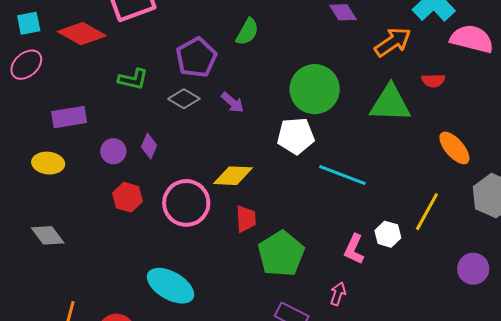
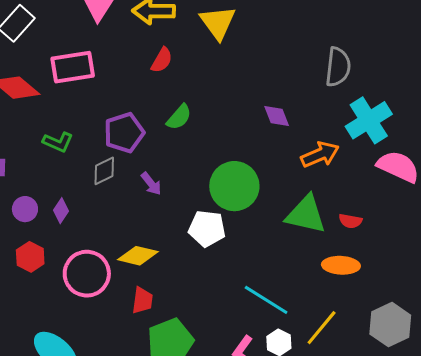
red semicircle: (433, 81) -> (350, 221), moved
gray diamond: (184, 99) -> (104, 171), turned -68
orange ellipse: (454, 148) -> (341, 265), moved, turned -57
cyan line: (342, 175) -> (266, 300), moved

